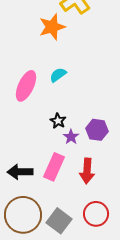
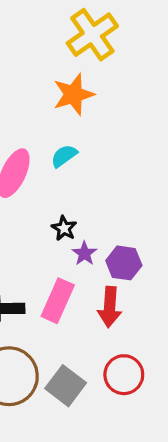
orange star: (52, 27) -> (73, 94), moved
purple hexagon: (97, 130) -> (124, 263), moved

